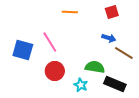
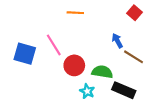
red square: (112, 12) -> (135, 13), moved, turned -32
blue arrow: (109, 38) -> (117, 41), turned -136
red circle: (55, 71) -> (74, 65), moved

